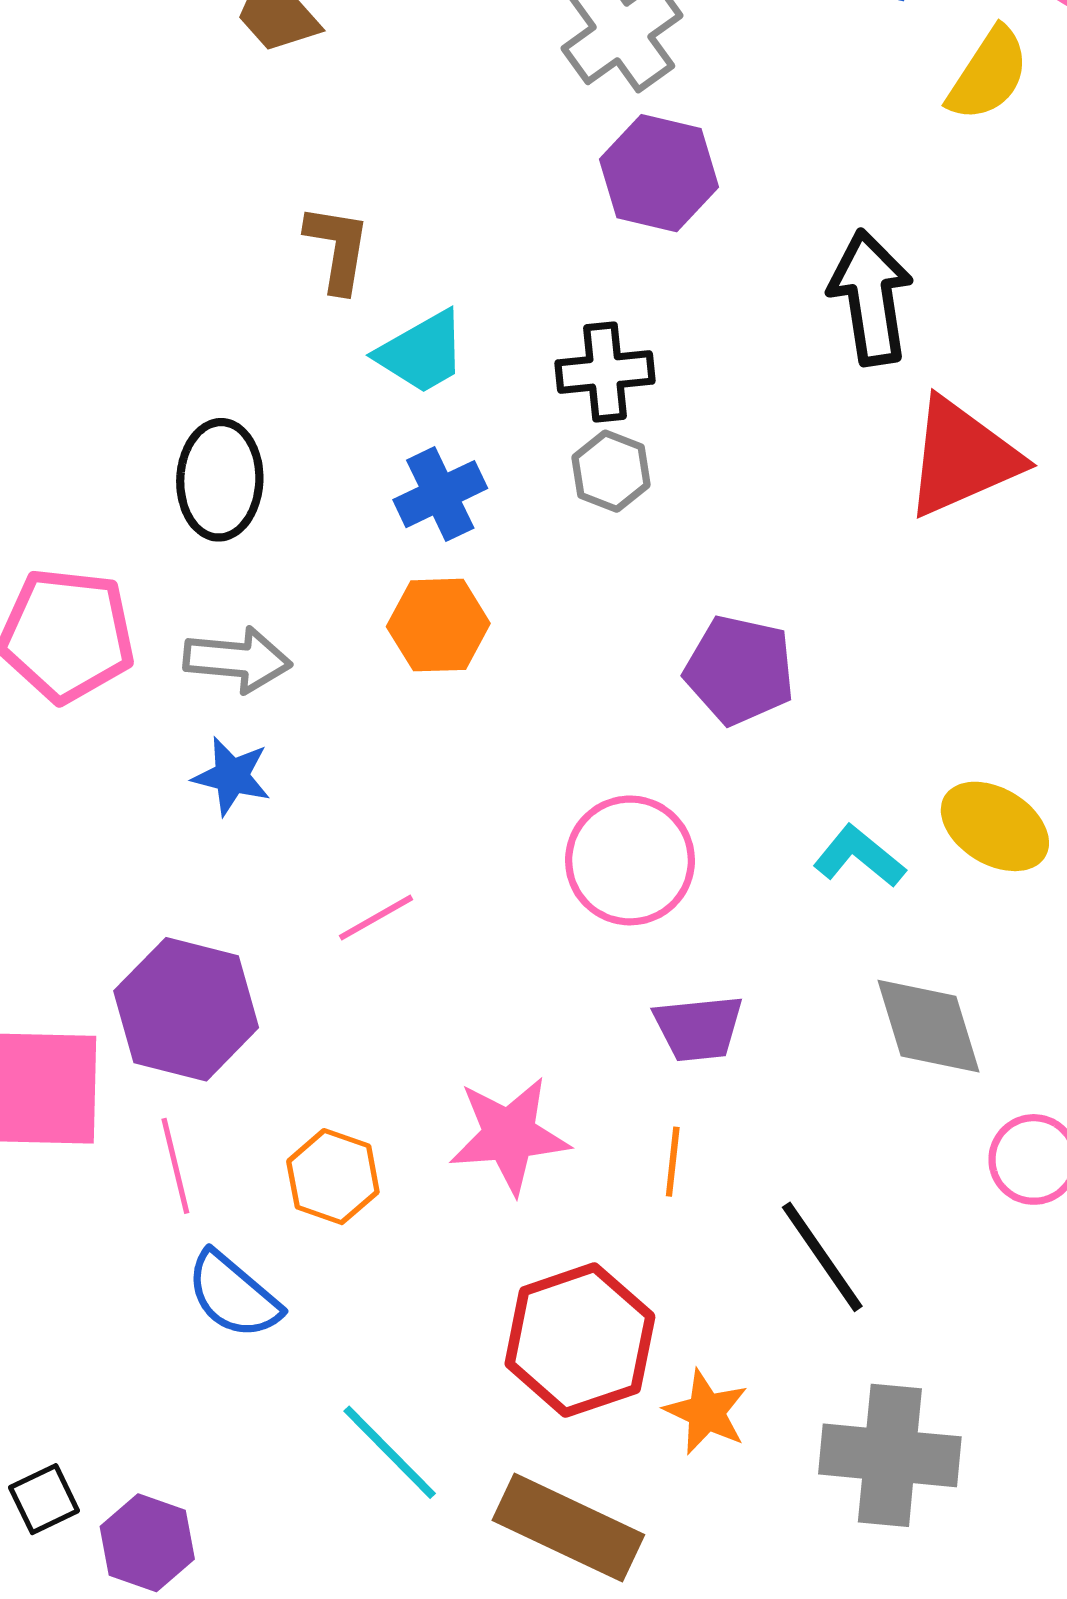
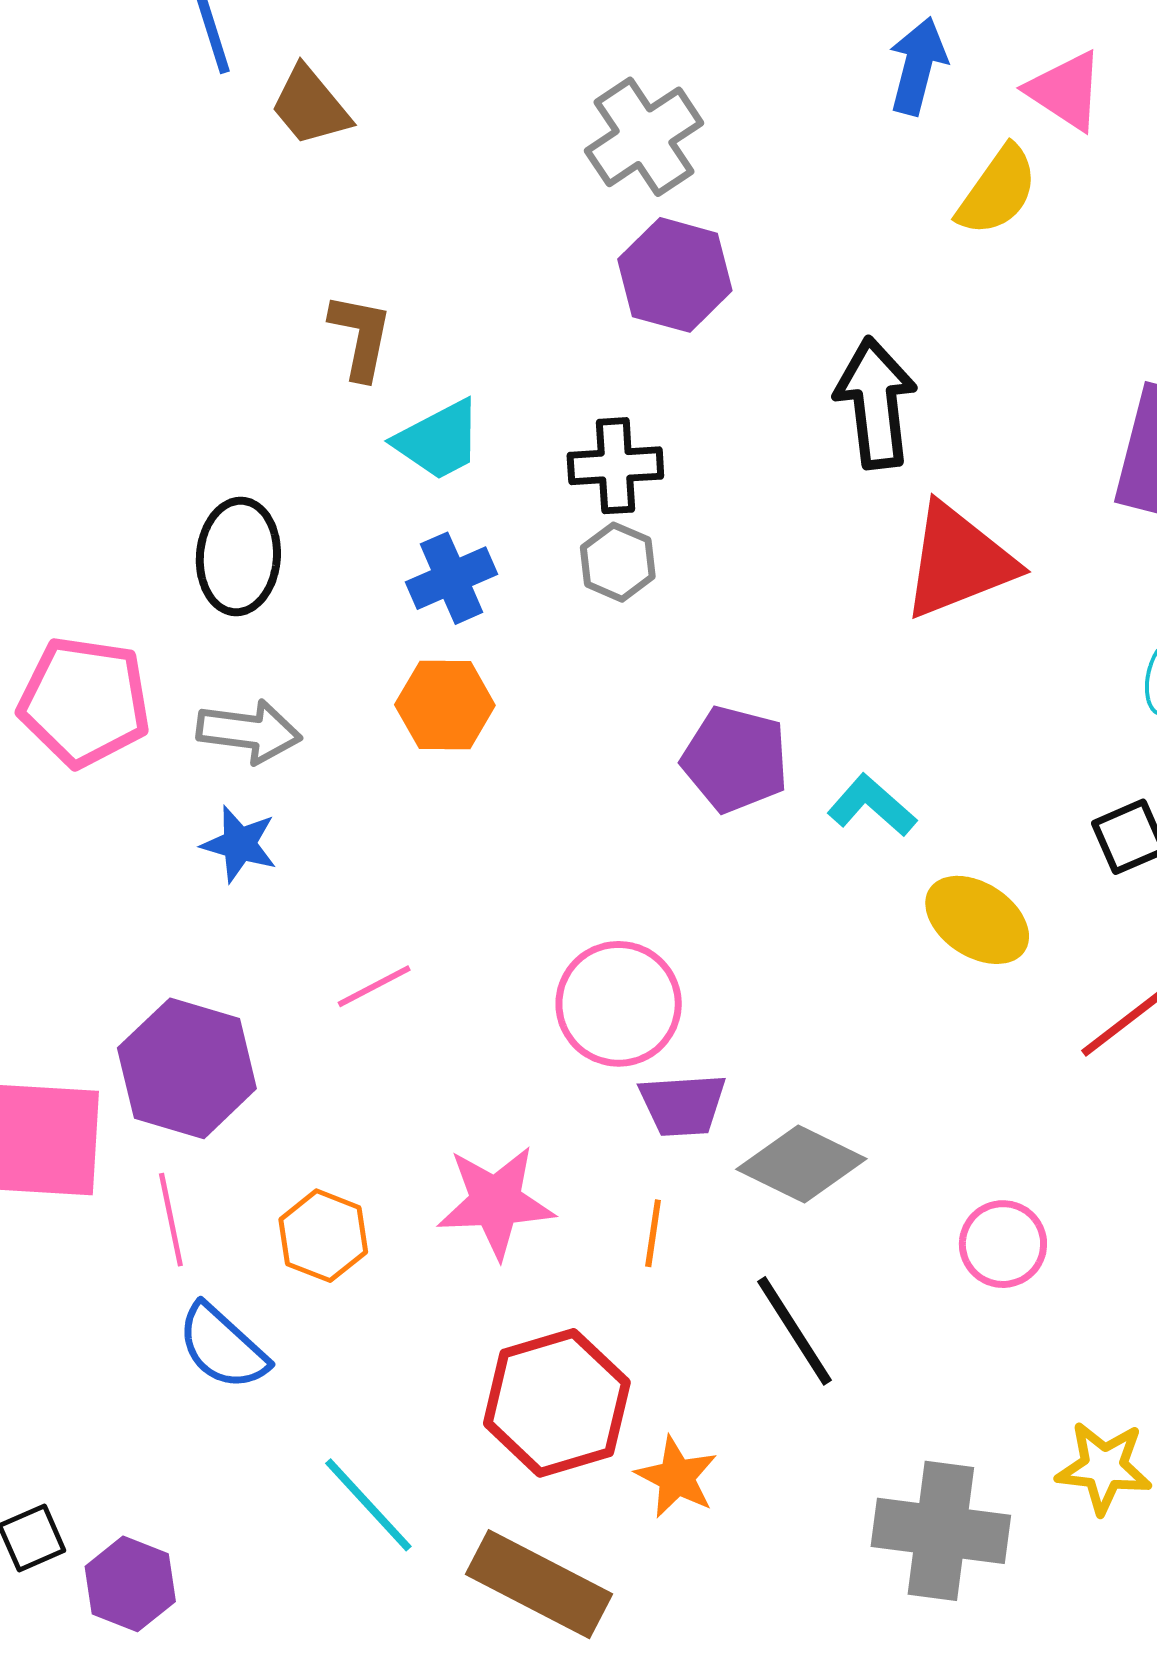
cyan L-shape: (859, 856) -> (872, 805), moved
pink circle: (630, 860) -> (619, 1004), moved
gray diamond: (928, 1026) -> (801, 1164), moved, turned -49
gray cross: (890, 1455) -> (941, 1531), moved

